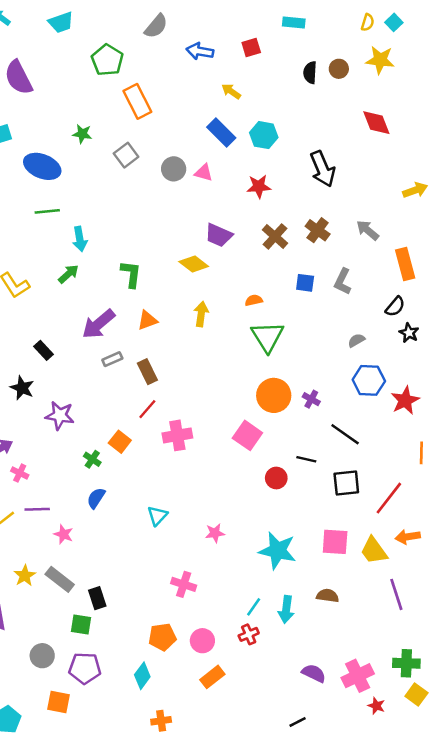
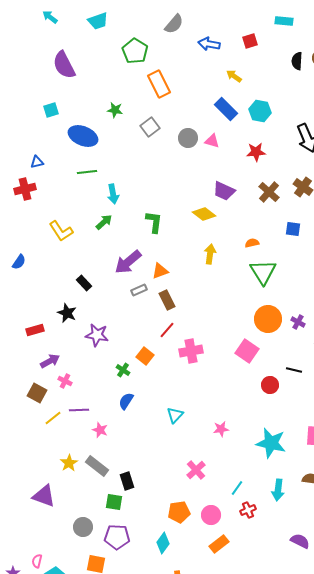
orange triangle: (147, 320) -> (160, 271), moved
pink cross: (184, 584) -> (196, 470), turned 30
cyan line: (254, 607) -> (237, 488), moved

